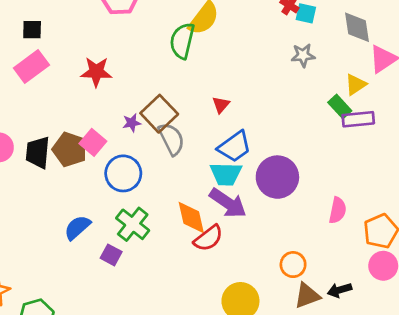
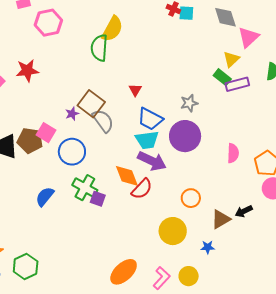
gray star: (303, 55) -> (189, 103), moved
red star: (96, 72) -> (27, 71), moved
blue trapezoid: (235, 147) -> (150, 119), turned 72
purple square: (111, 255) -> (98, 199), moved
orange circle: (293, 265) -> (191, 198), moved

